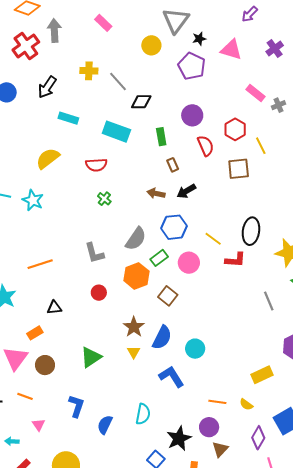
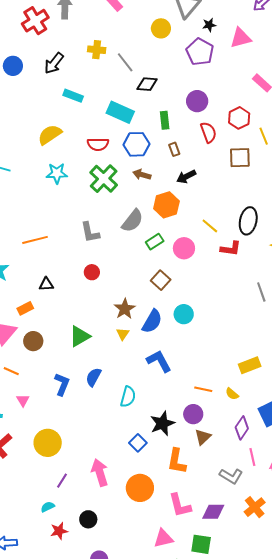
pink triangle: (231, 50) -> (241, 38), turned -35
brown arrow: (156, 193) -> (142, 175), moved
green cross: (104, 199) -> (104, 179), size x2.0
cyan star: (33, 200) -> (57, 173), moved, turned -30
blue hexagon: (174, 227) -> (136, 144), moved
orange hexagon: (136, 276) -> (166, 205), moved
cyan circle: (195, 349) -> (184, 314), moved
blue semicircle: (105, 425) -> (94, 377), moved

